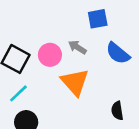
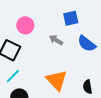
pink circle: (50, 55) -> (25, 25), moved
orange triangle: (75, 82) -> (57, 80), moved

